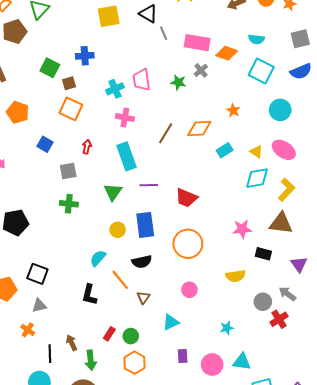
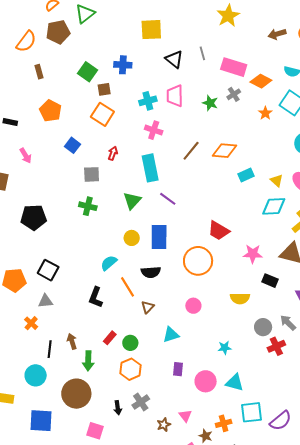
black triangle: (148, 14) -> (174, 59), moved
orange star: (233, 110) -> (265, 113), moved
purple line: (149, 185) -> (168, 199), turned 30
red trapezoid: (186, 198) -> (219, 231), moved

